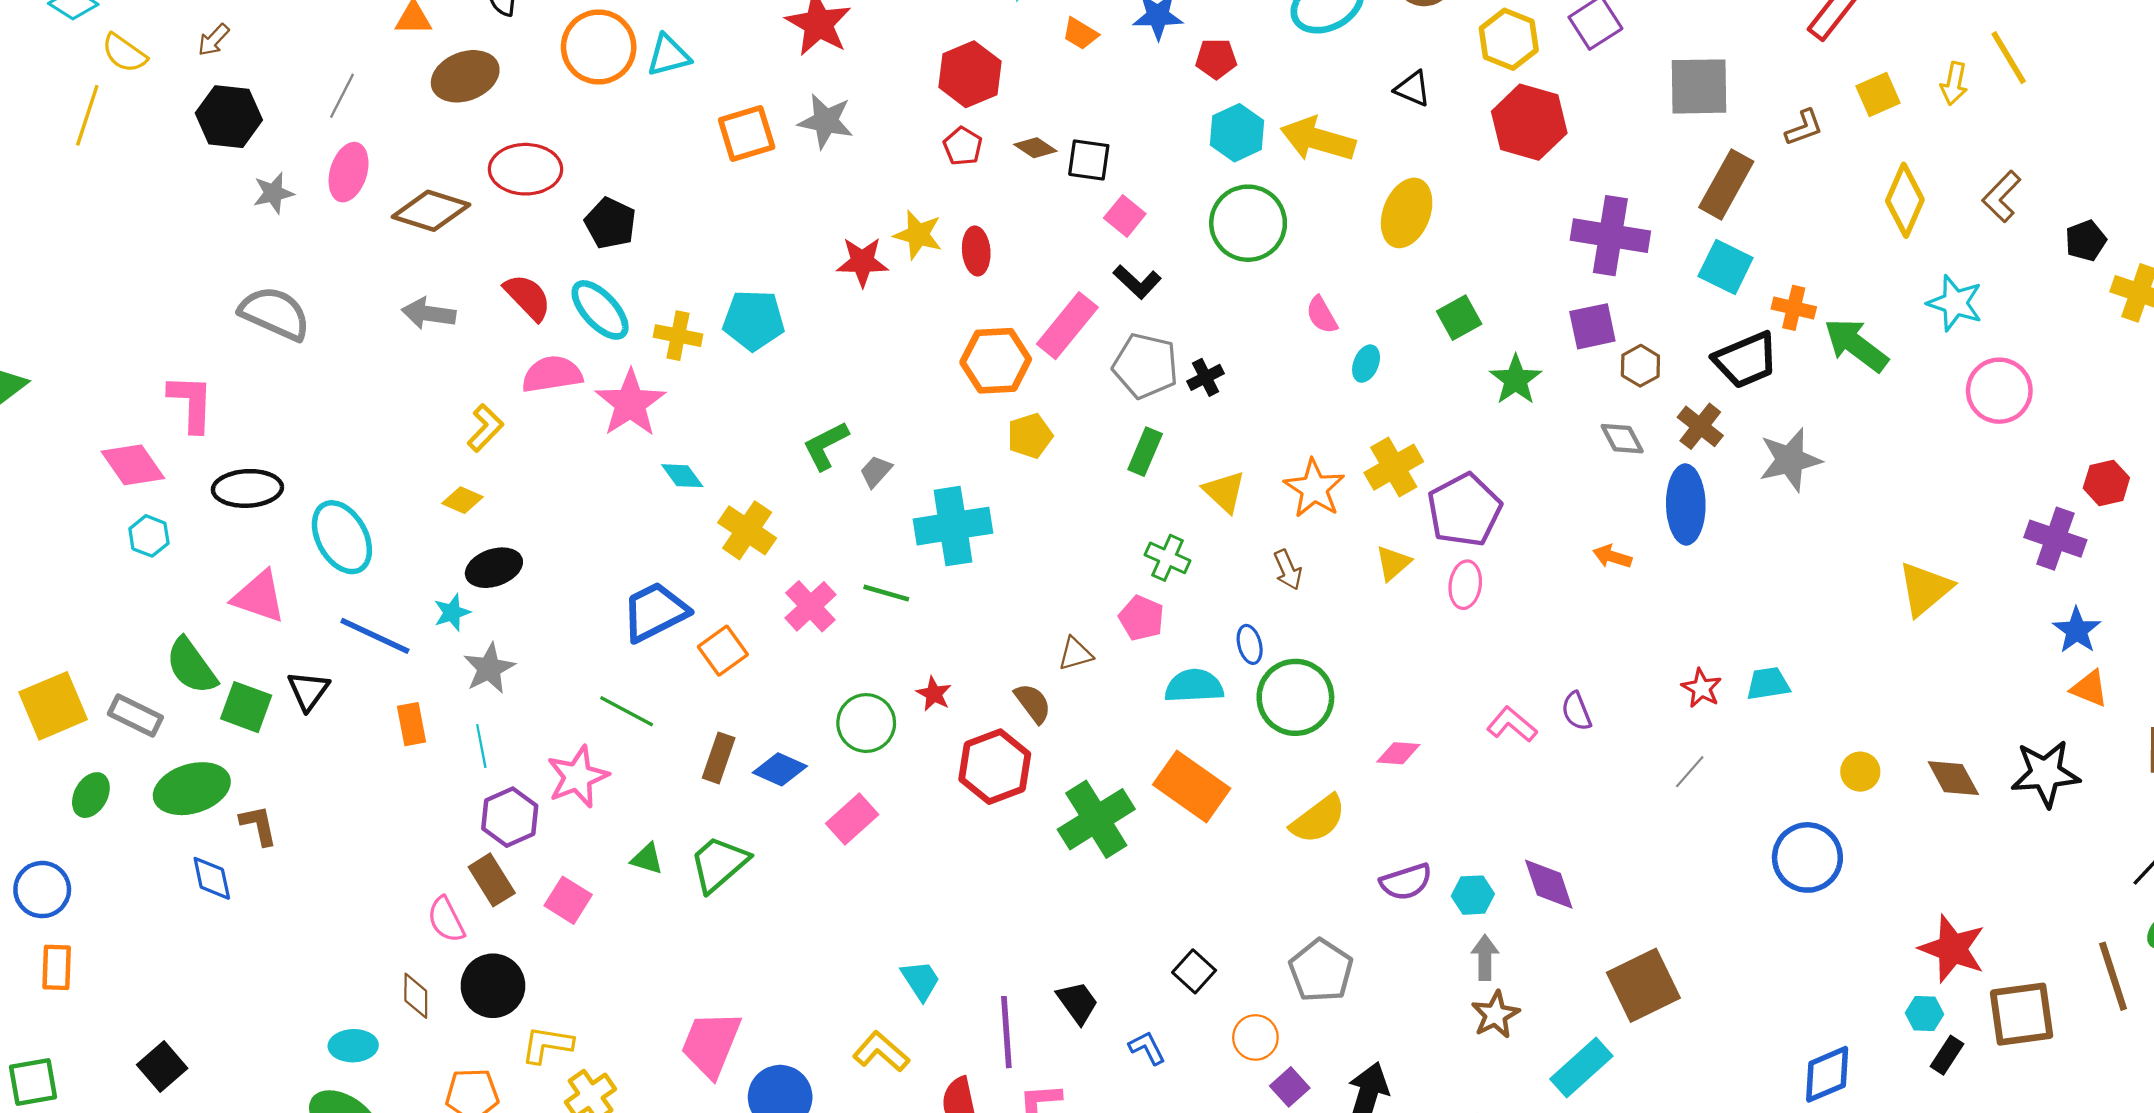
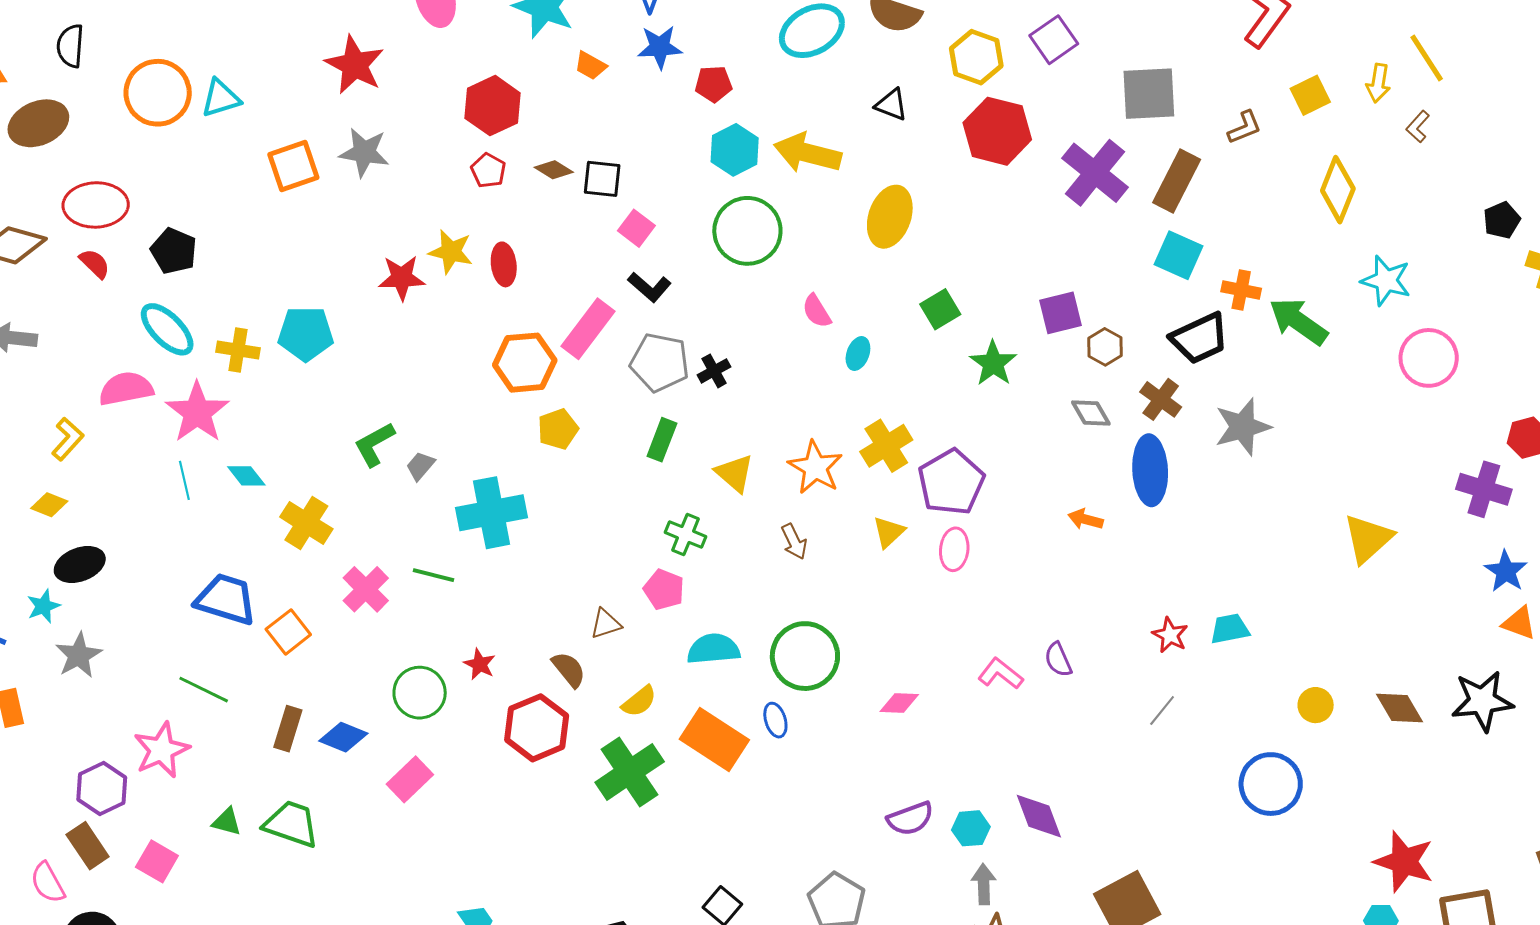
brown L-shape: (2002, 196) -> (1418, 127), moved, size x0.7
purple cross: (1610, 236) -> (1095, 173), moved, turned 32
red semicircle: (528, 297) -> (95, 264), moved, size x0.7
blue trapezoid: (655, 612) -> (226, 599), turned 46
blue ellipse: (1250, 644) -> (775, 720), moved
cyan line: (481, 746) -> (184, 480), moved
yellow semicircle: (1318, 819) -> (639, 701), moved, size x0.7
green trapezoid: (719, 864) -> (291, 824), turned 62

